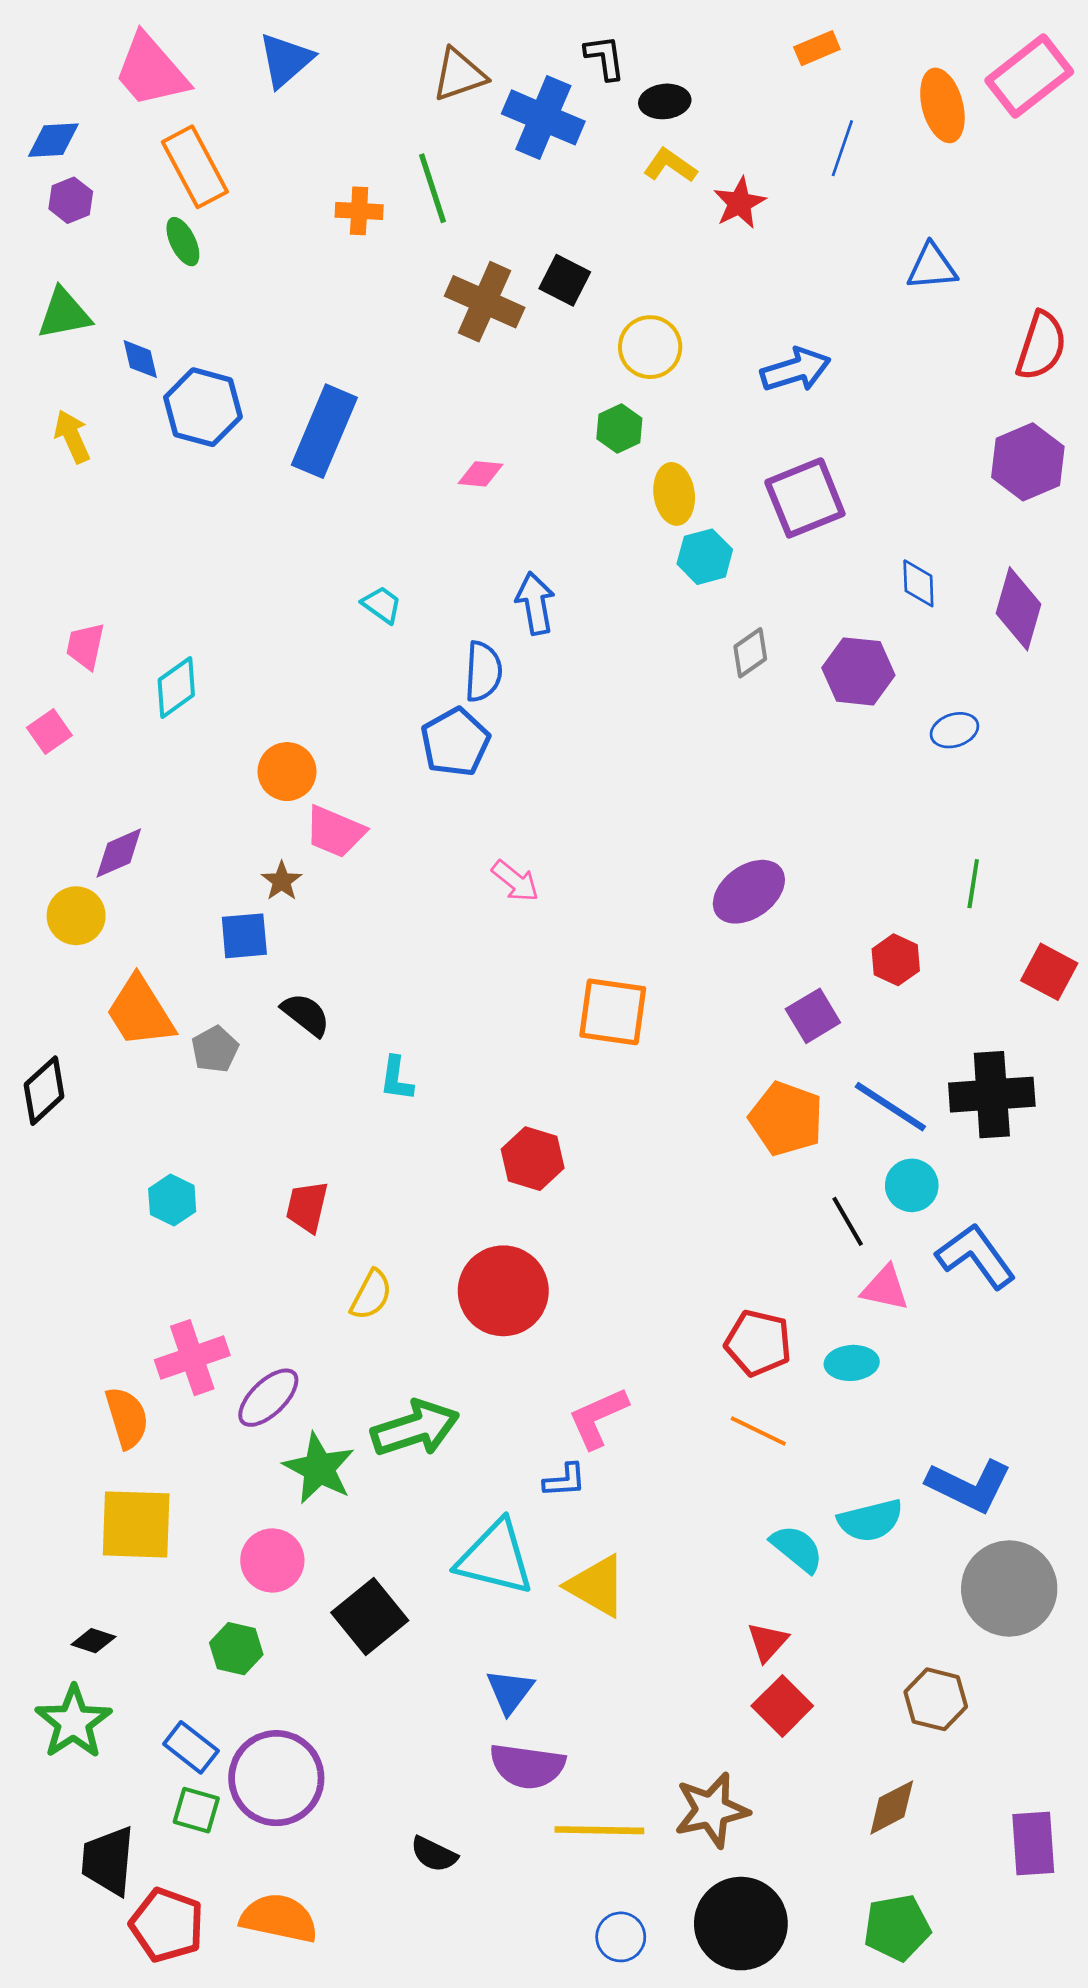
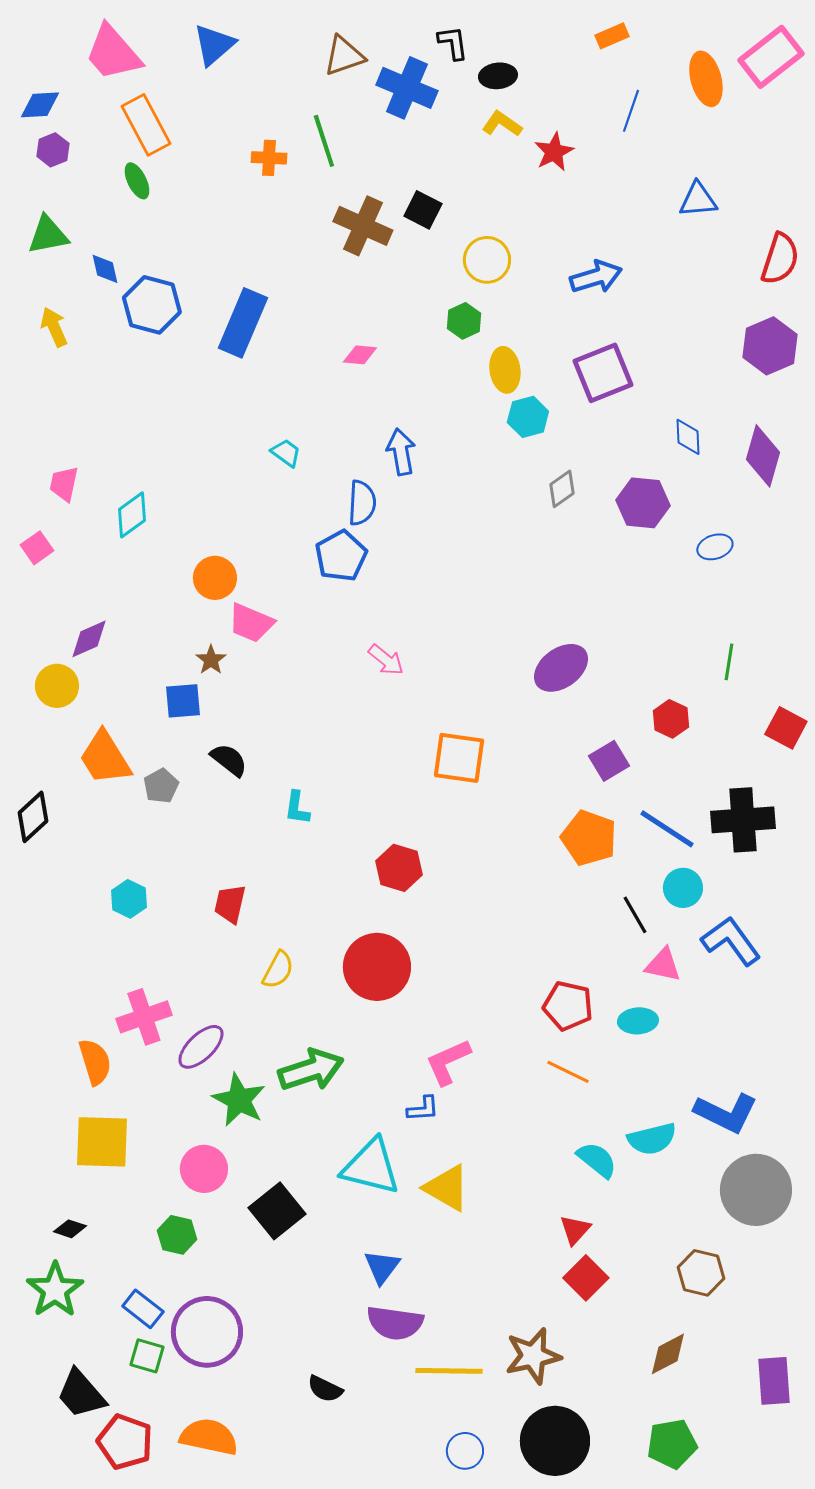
black trapezoid: (108, 1861) -> (81, 1394), turned -46

